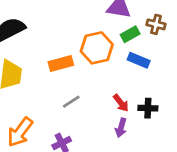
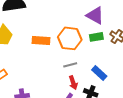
blue rectangle: (139, 60) -> (99, 73), moved
gray line: (71, 102) -> (70, 65), moved

